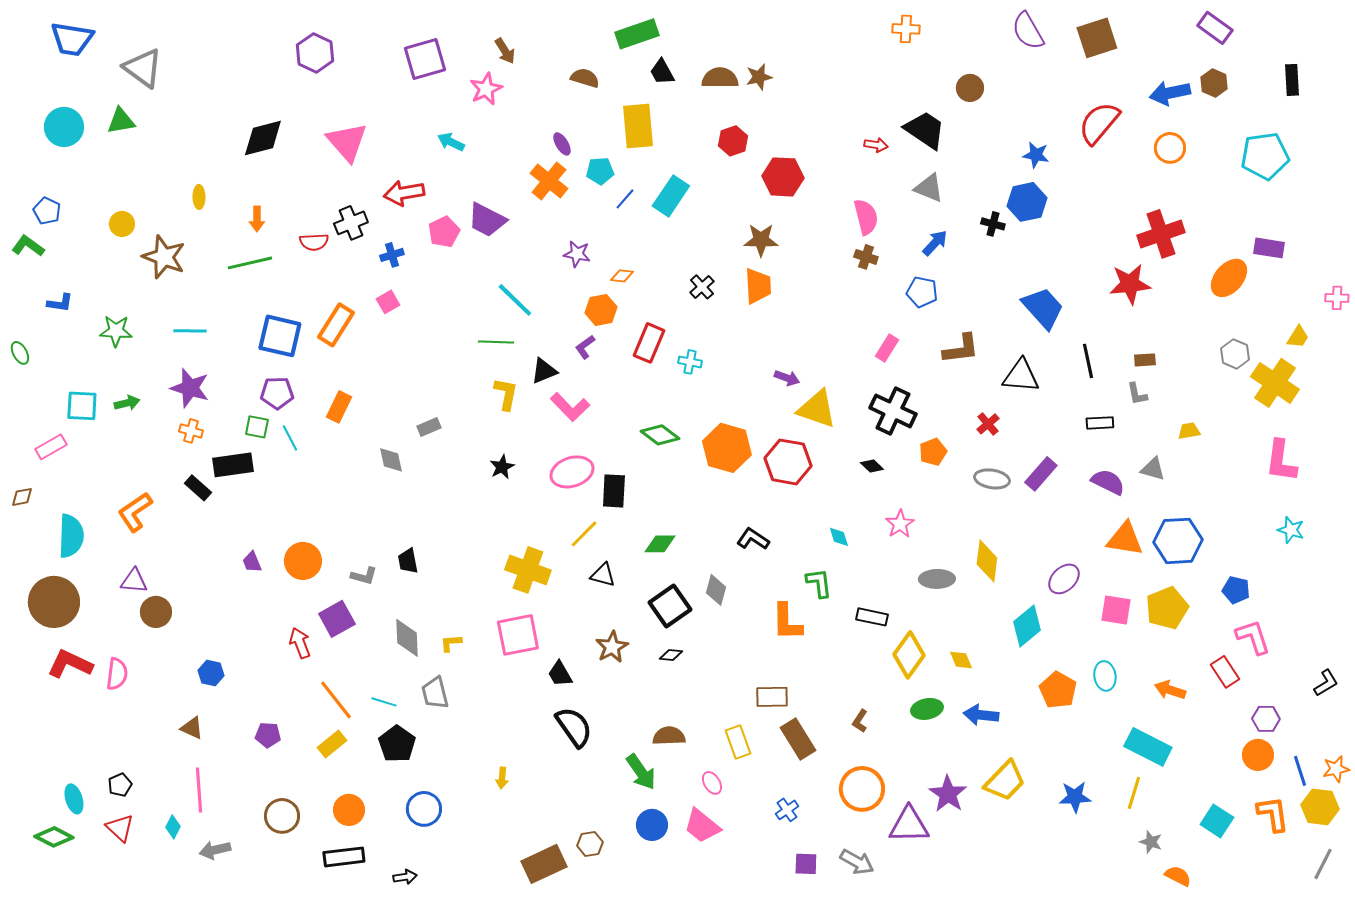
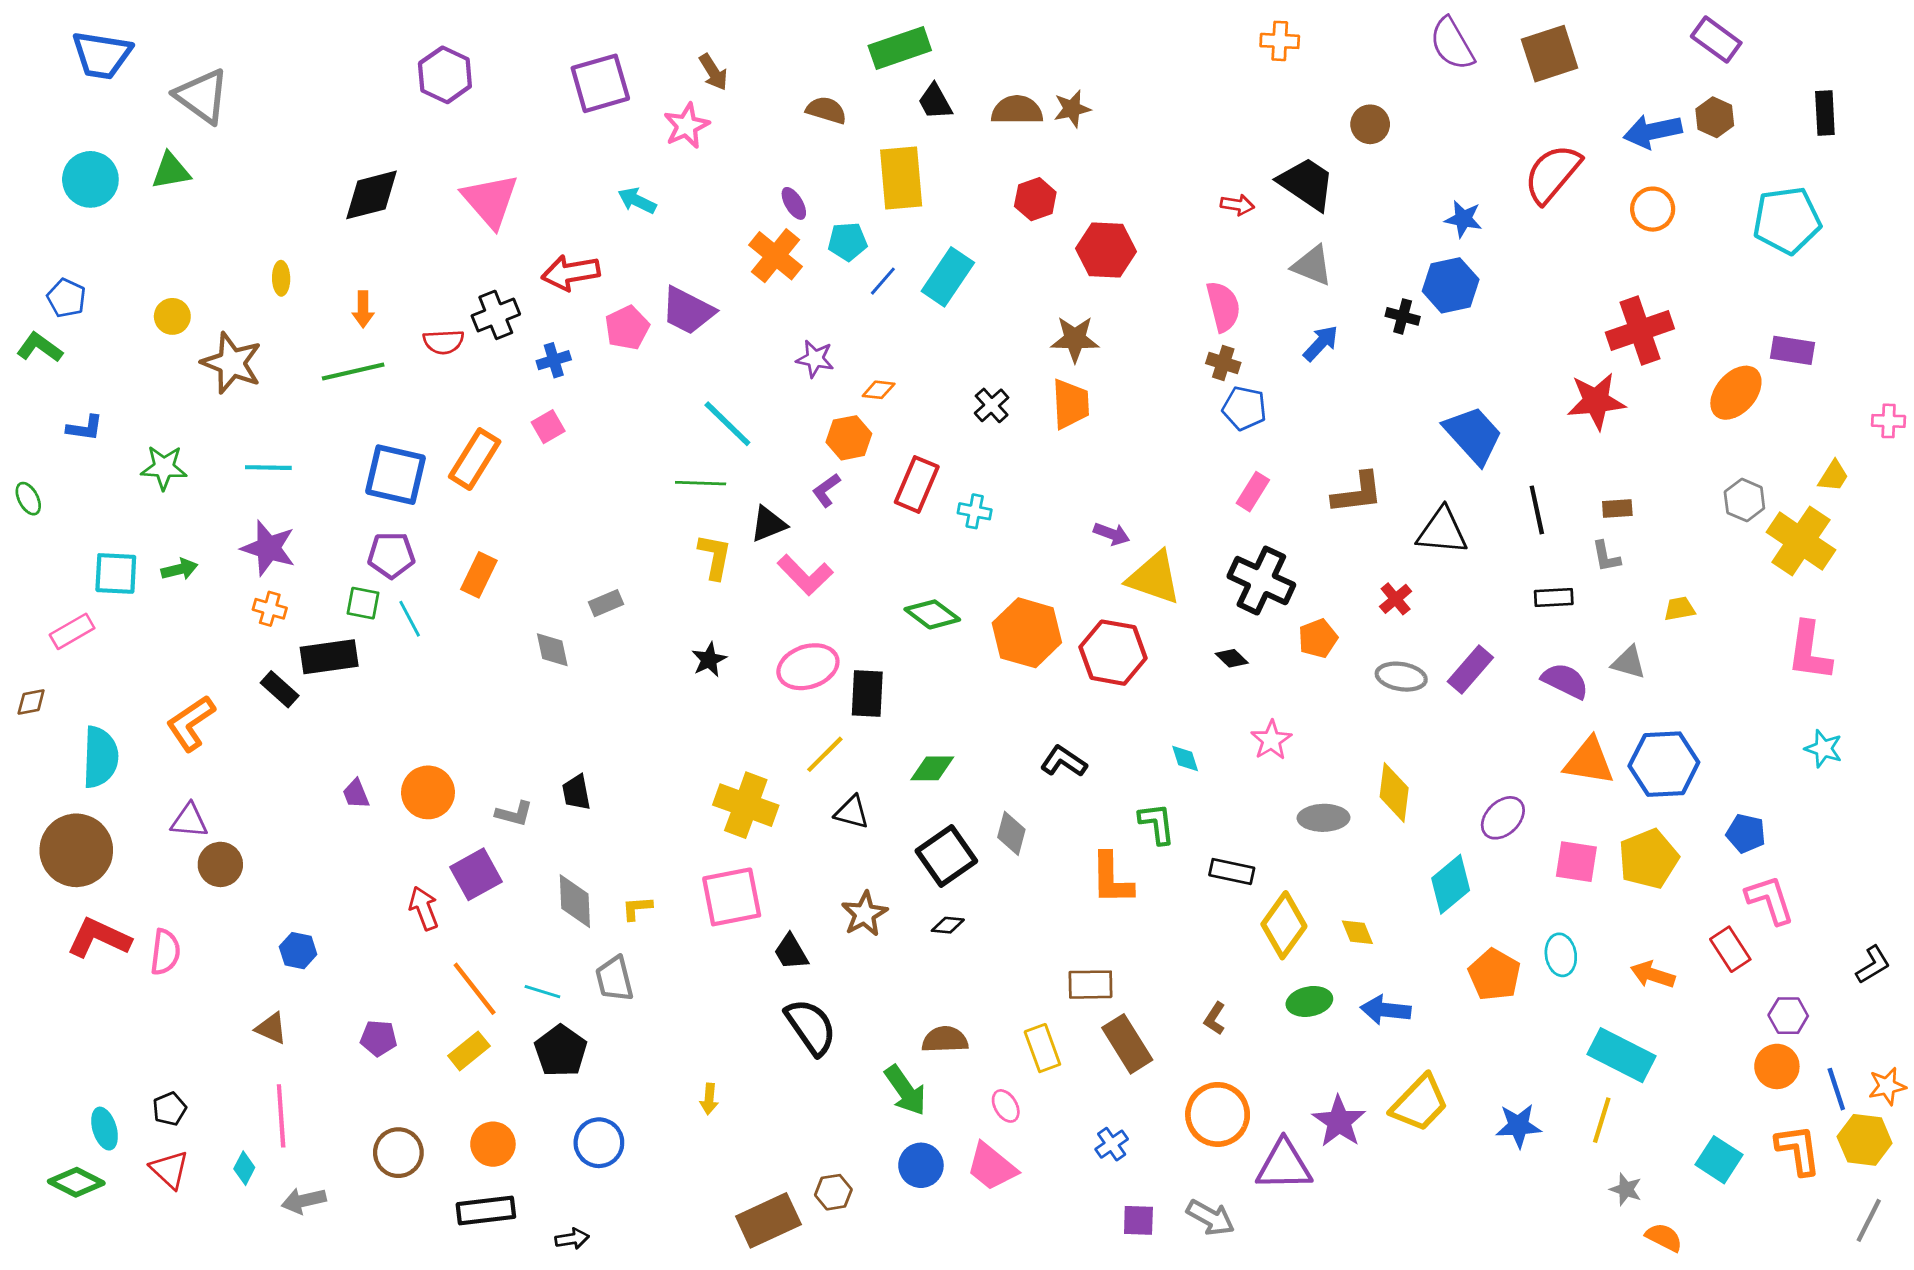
blue pentagon: (922, 292) -> (1244, 408), moved

